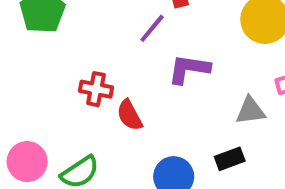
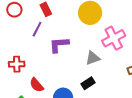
red semicircle: (130, 115) -> (37, 85), moved

